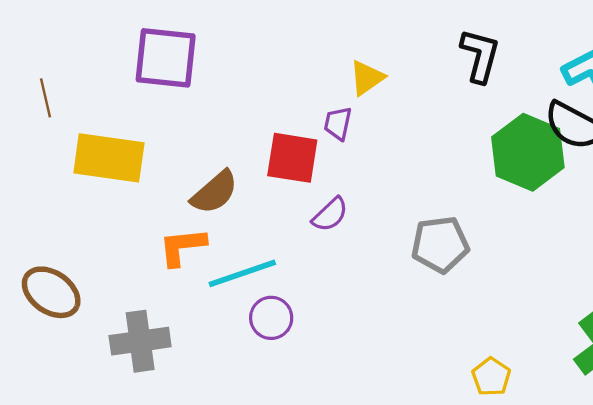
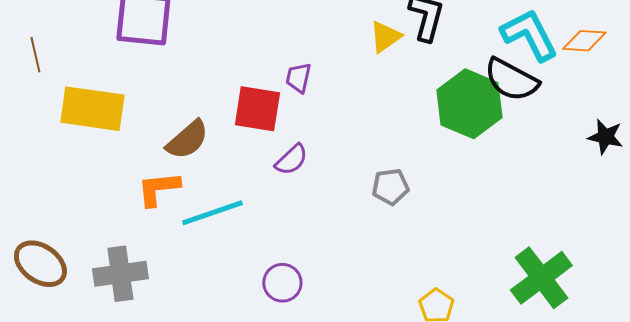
yellow triangle: (367, 78) -> (385, 37), moved
gray pentagon: (440, 245) -> (390, 187), size x0.7
brown ellipse: (51, 292) -> (40, 264), moved
purple circle: (271, 318) -> (282, 283), moved

